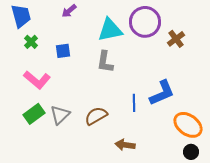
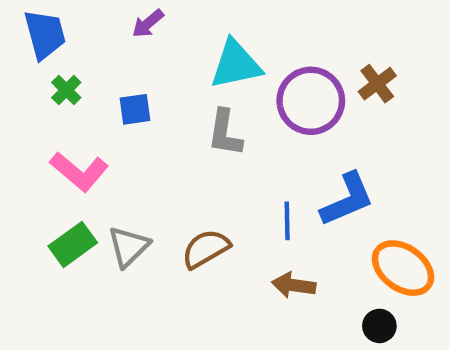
purple circle: (145, 22) -> (311, 101), moved
brown arrow: (125, 145) -> (294, 285), moved
black circle: (191, 152) -> (379, 326), moved

